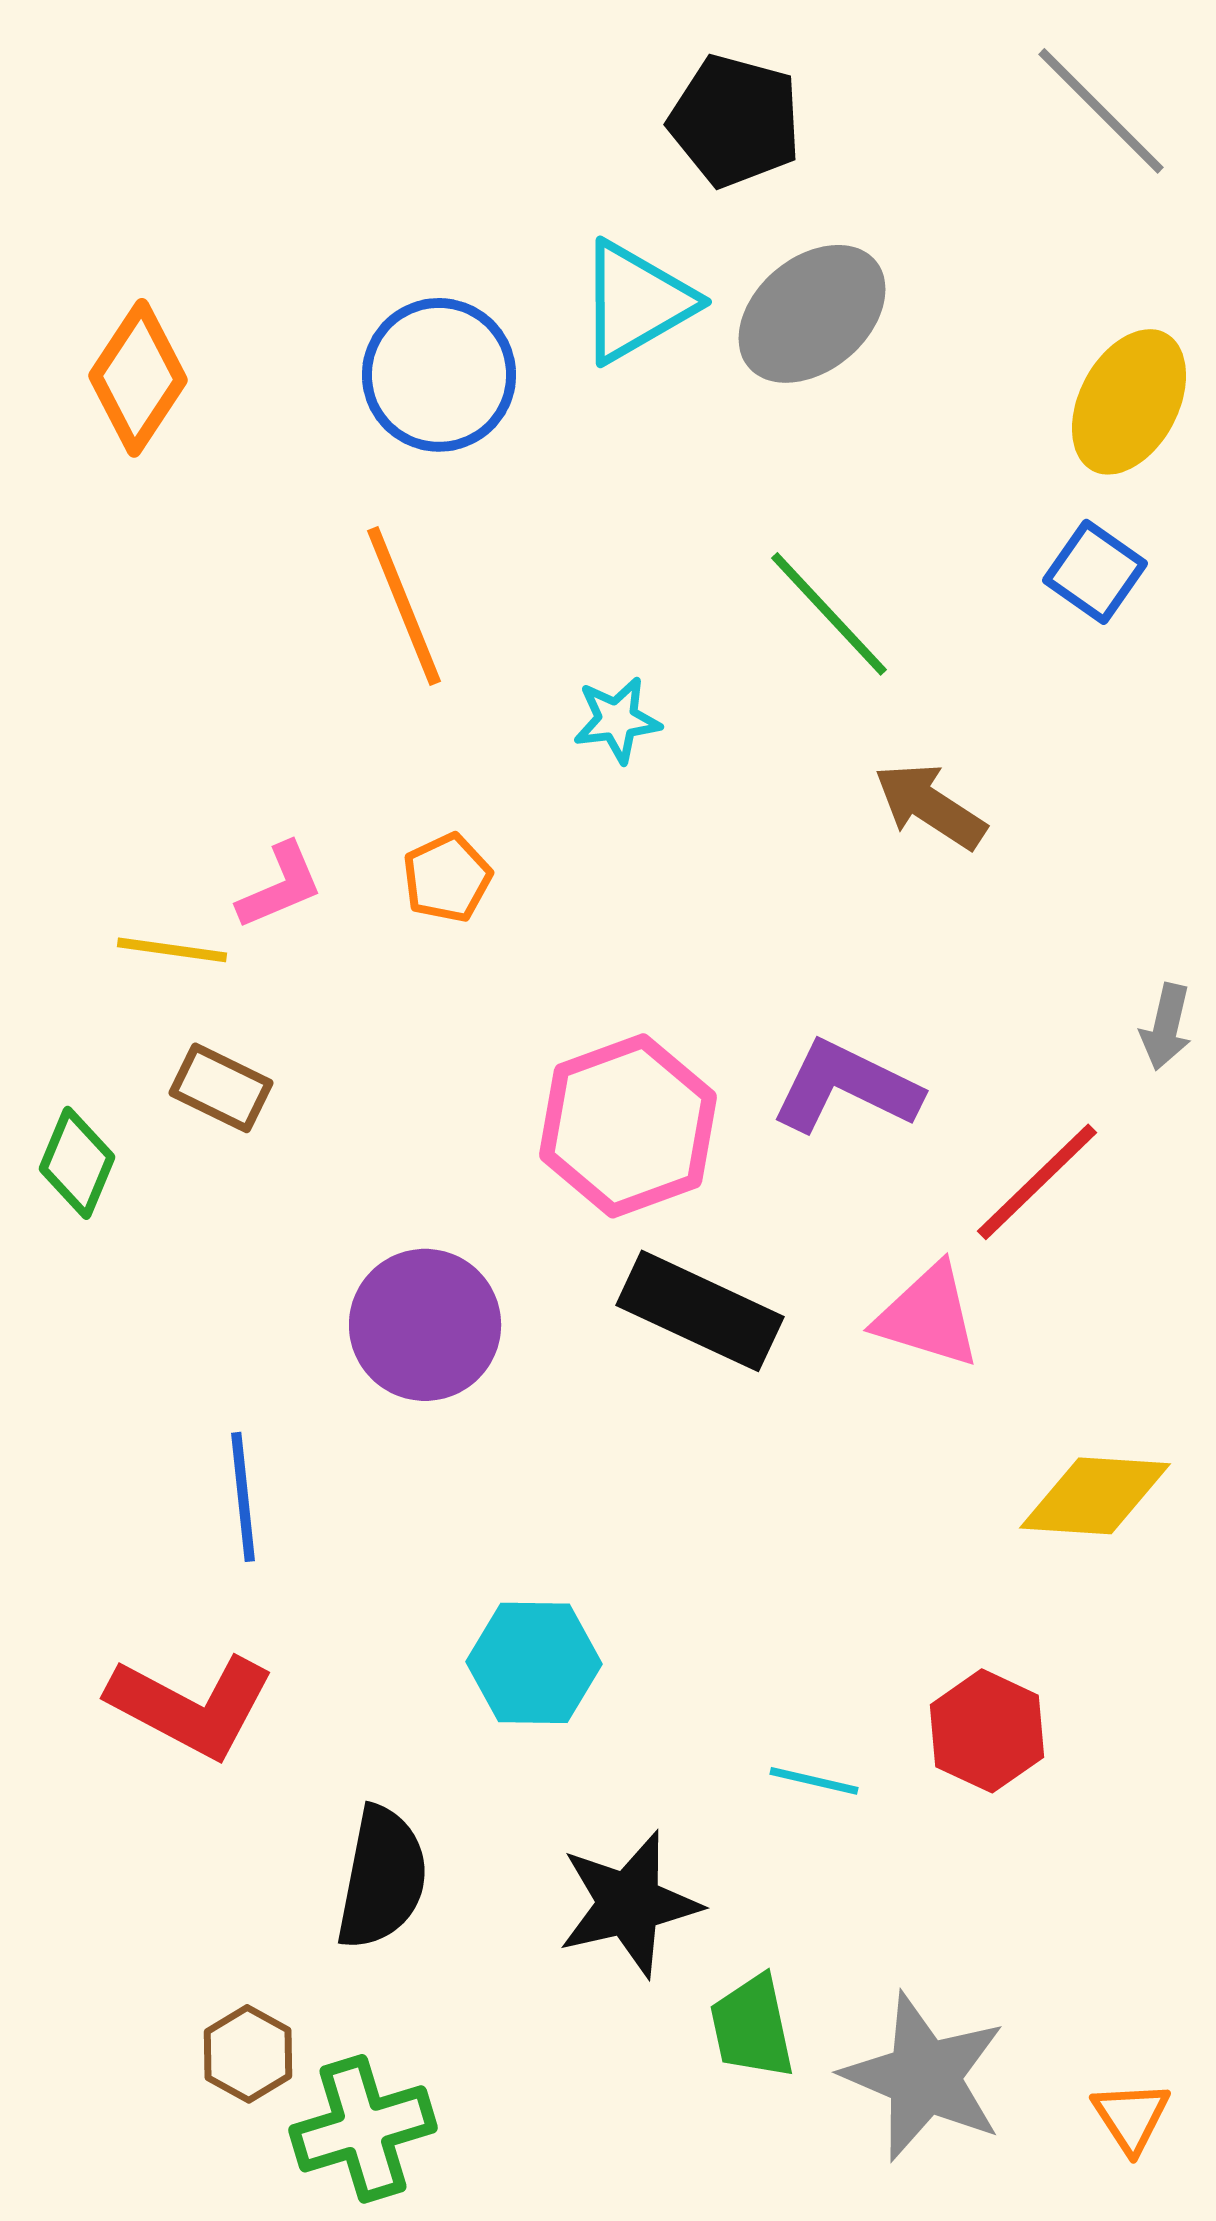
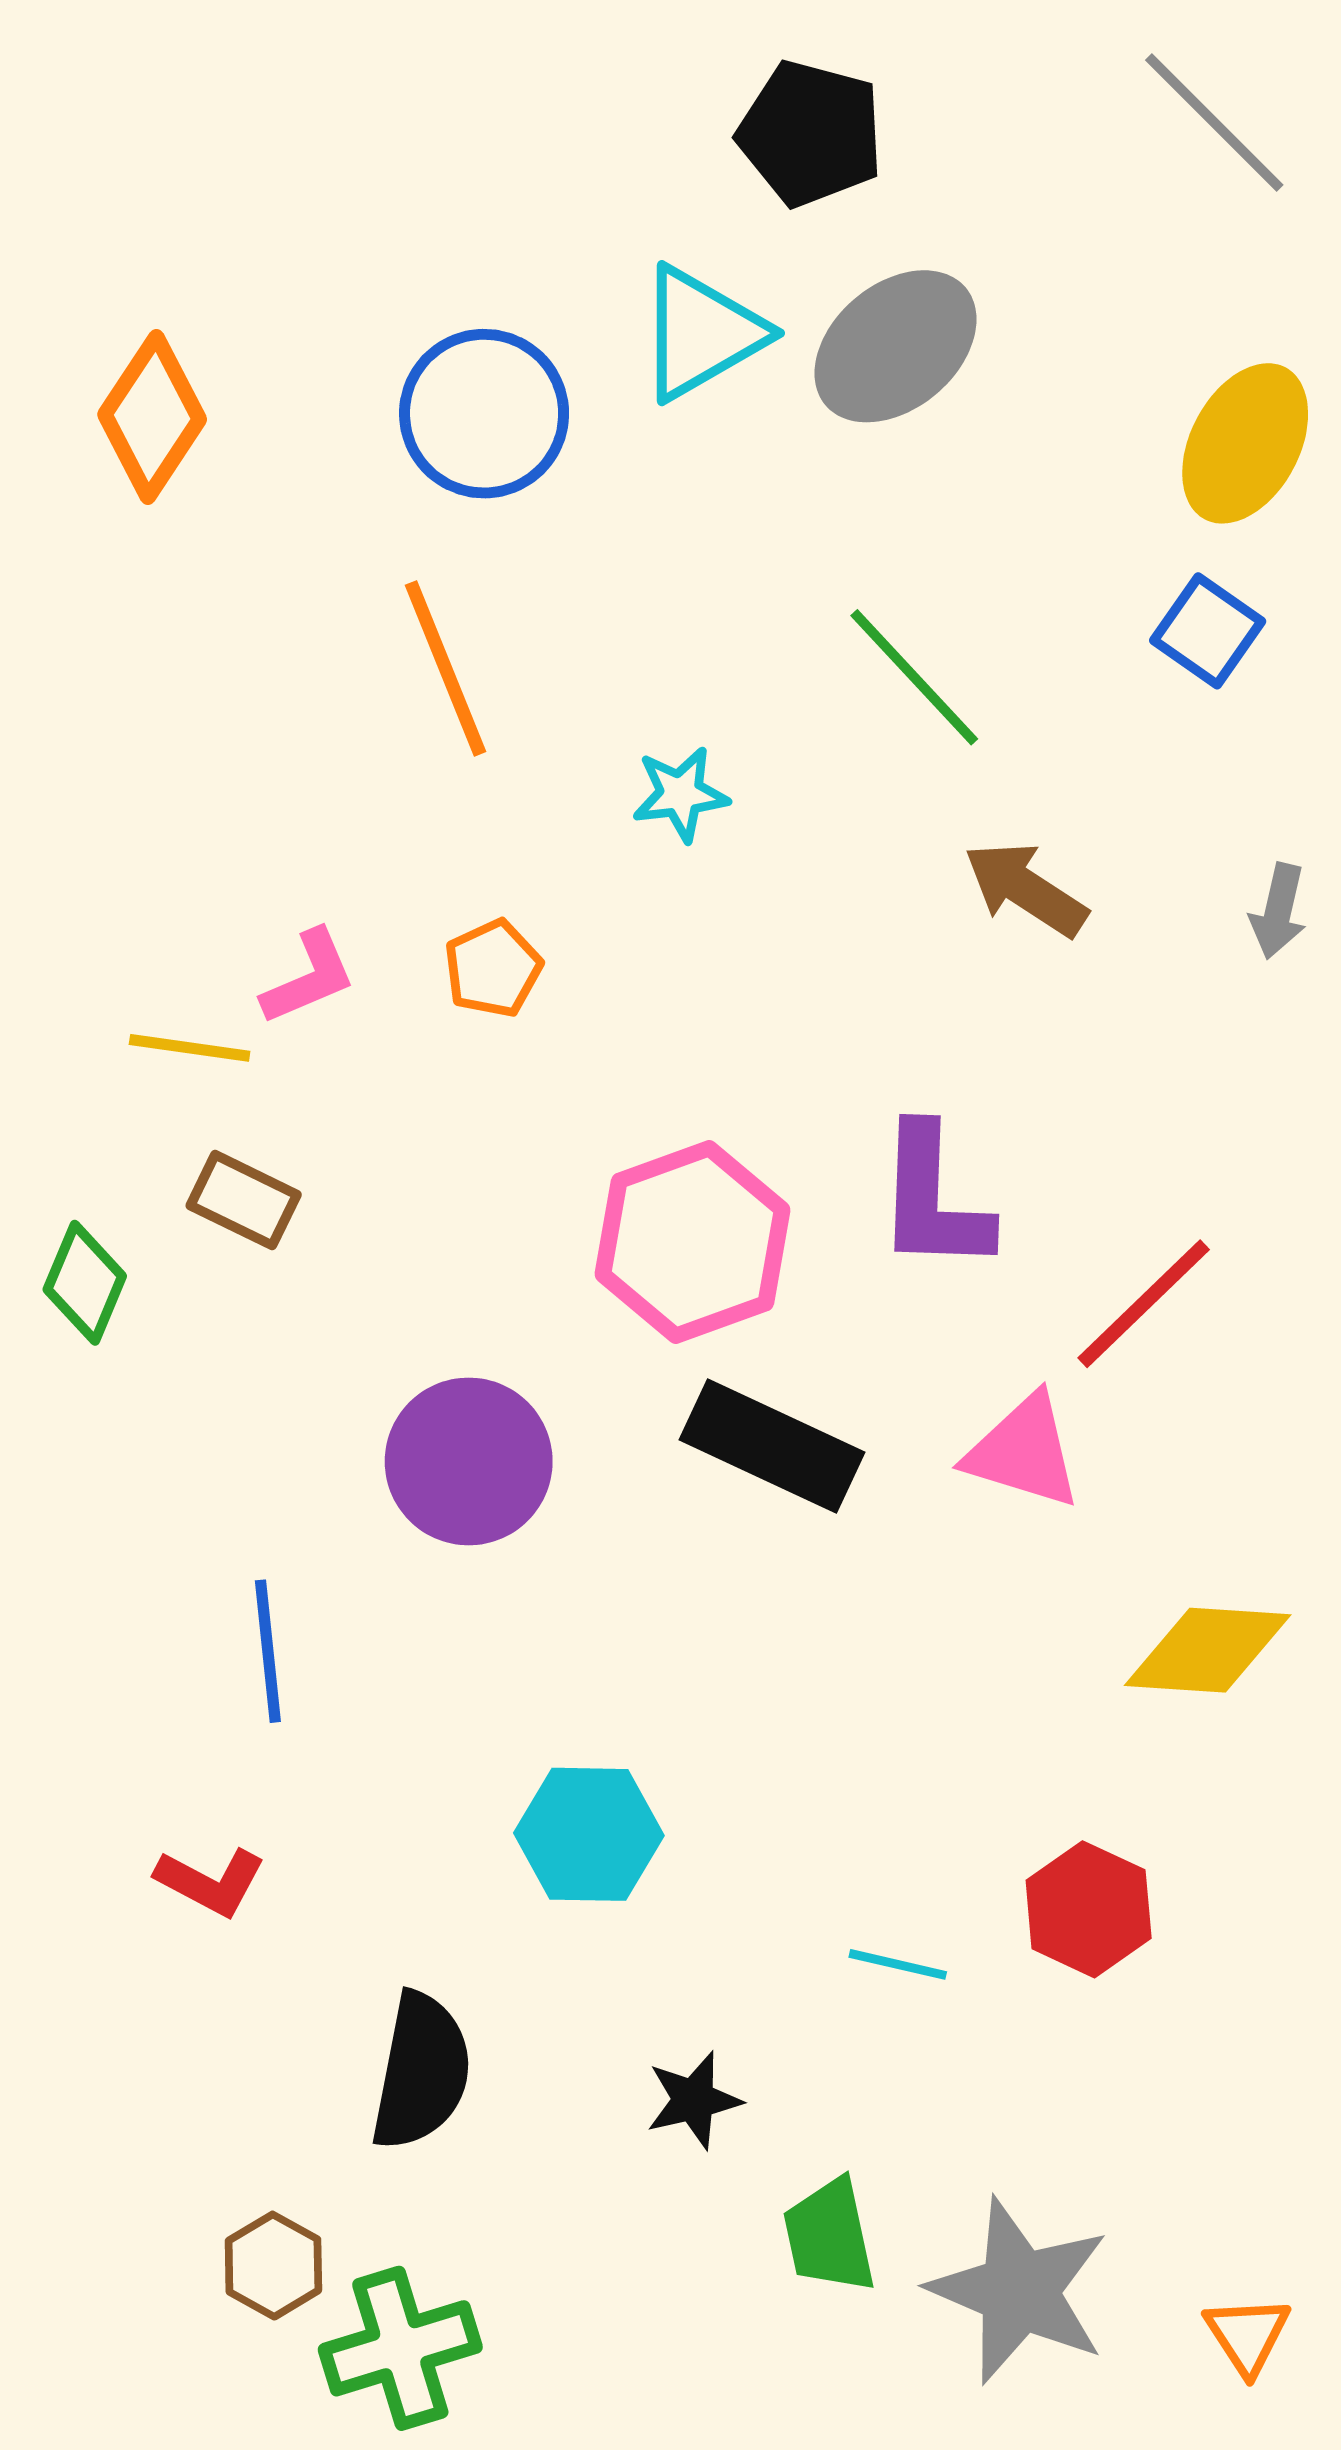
gray arrow: (1166, 1027) -> (1278, 911), moved
purple L-shape: (846, 1087) -> (933, 1199), turned -114
red L-shape: (191, 1706) -> (211, 1882), size x0.6
black star: (629, 1904) -> (694, 2100), size x0.6

